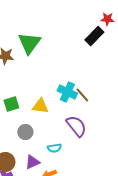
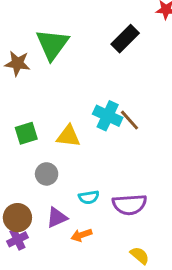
black rectangle: (94, 36) -> (125, 39), moved
purple semicircle: (76, 126) -> (129, 205), moved, turned 125

